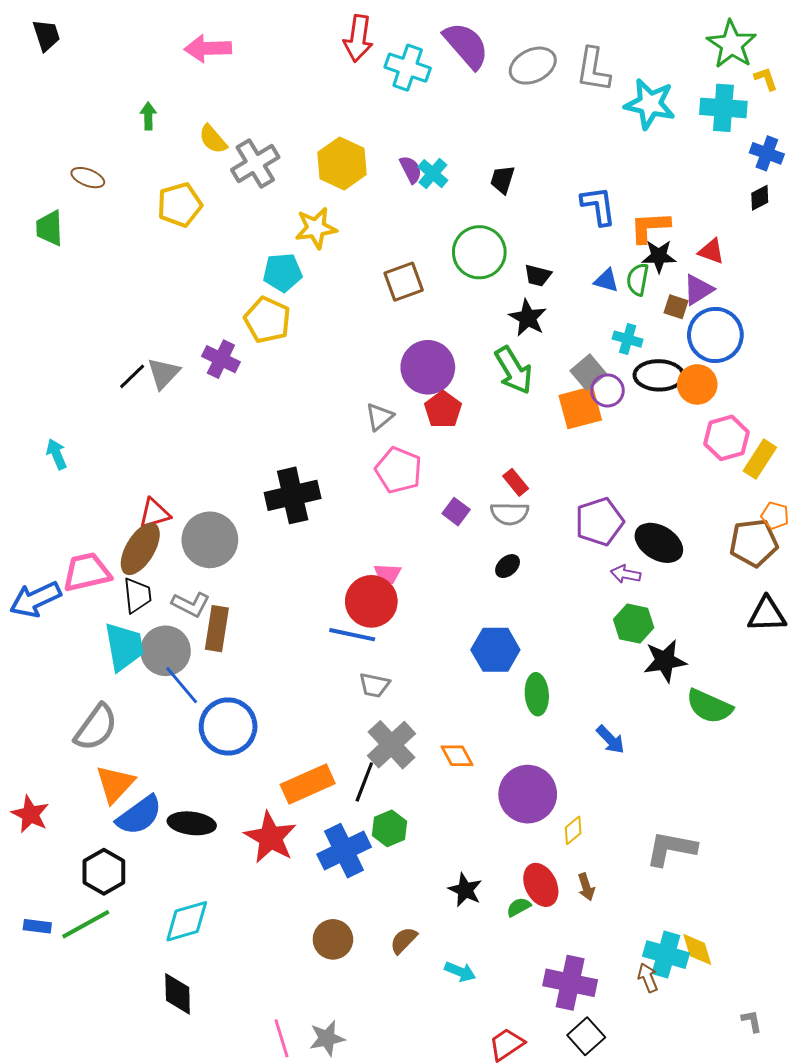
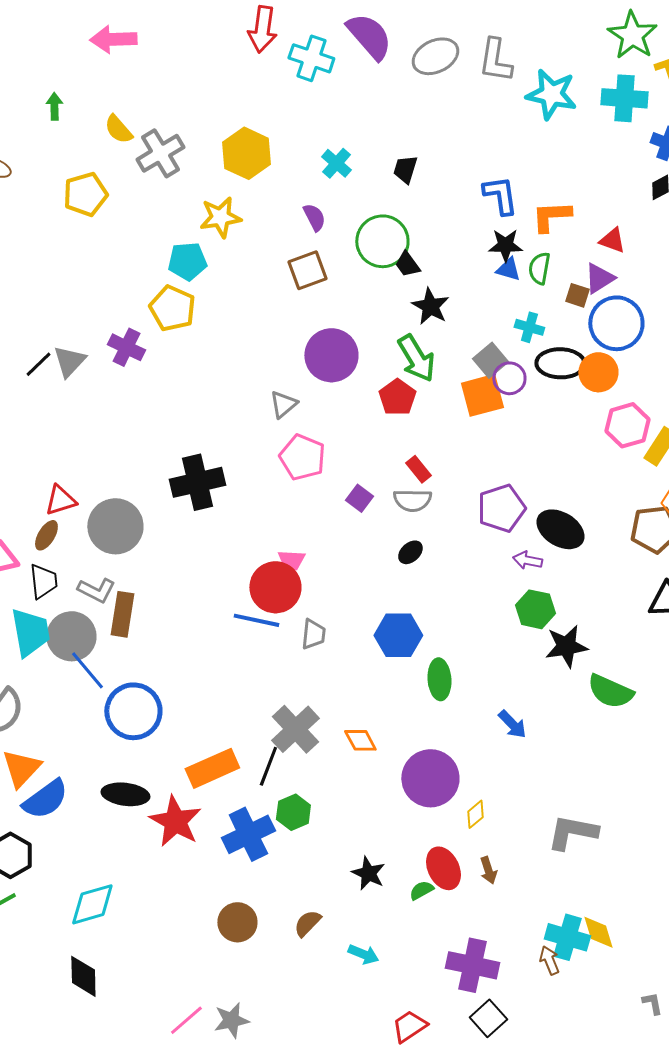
purple semicircle: (411, 170) -> (314, 217), moved
black star: (659, 256) -> (505, 245), moved
black trapezoid: (538, 275) -> (407, 264), moved, turned 40
red pentagon: (443, 410) -> (397, 397), moved
brown ellipse: (140, 549) -> (46, 535), size x0.6
gray trapezoid: (374, 685) -> (313, 634), moved, turned -96
black ellipse: (192, 823) -> (125, 794), moved
pink line: (282, 1038) -> (186, 1020), turned 66

